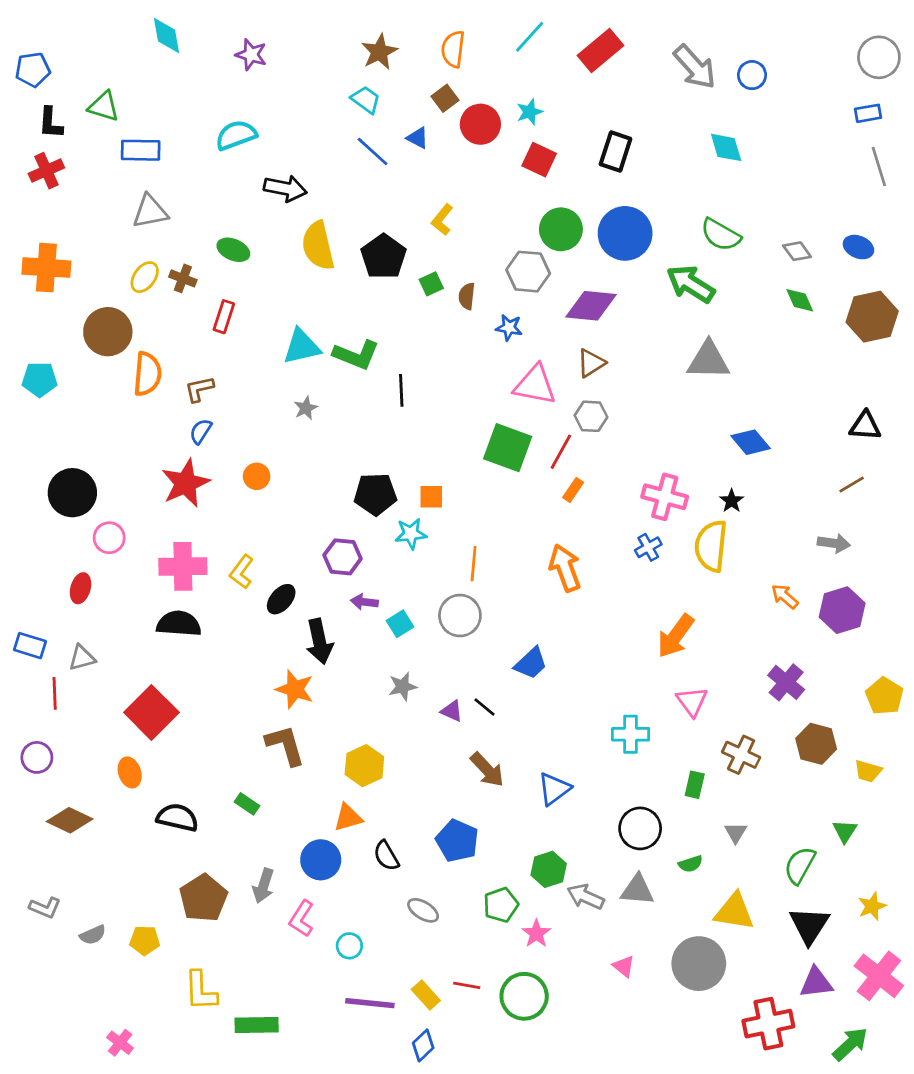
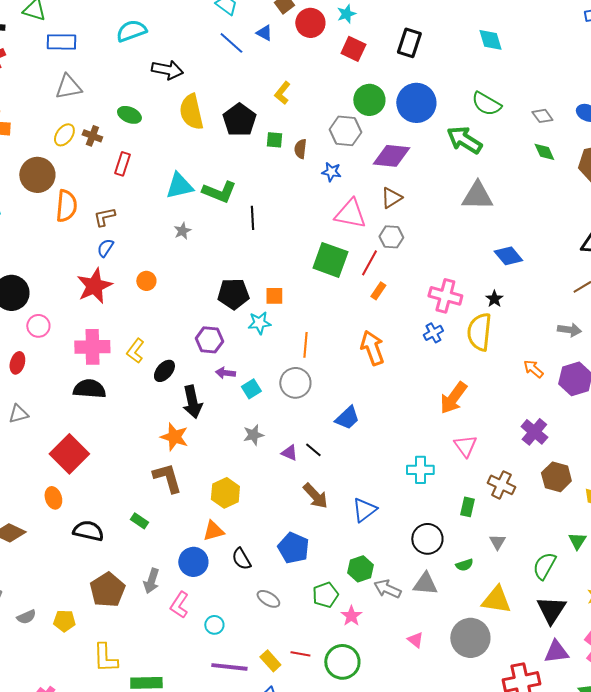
green square: (431, 284) -> (274, 140), turned 30

